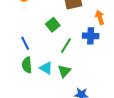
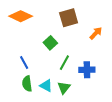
orange arrow: (100, 17) -> (96, 33), turned 64
blue cross: (91, 36) -> (87, 70), moved

